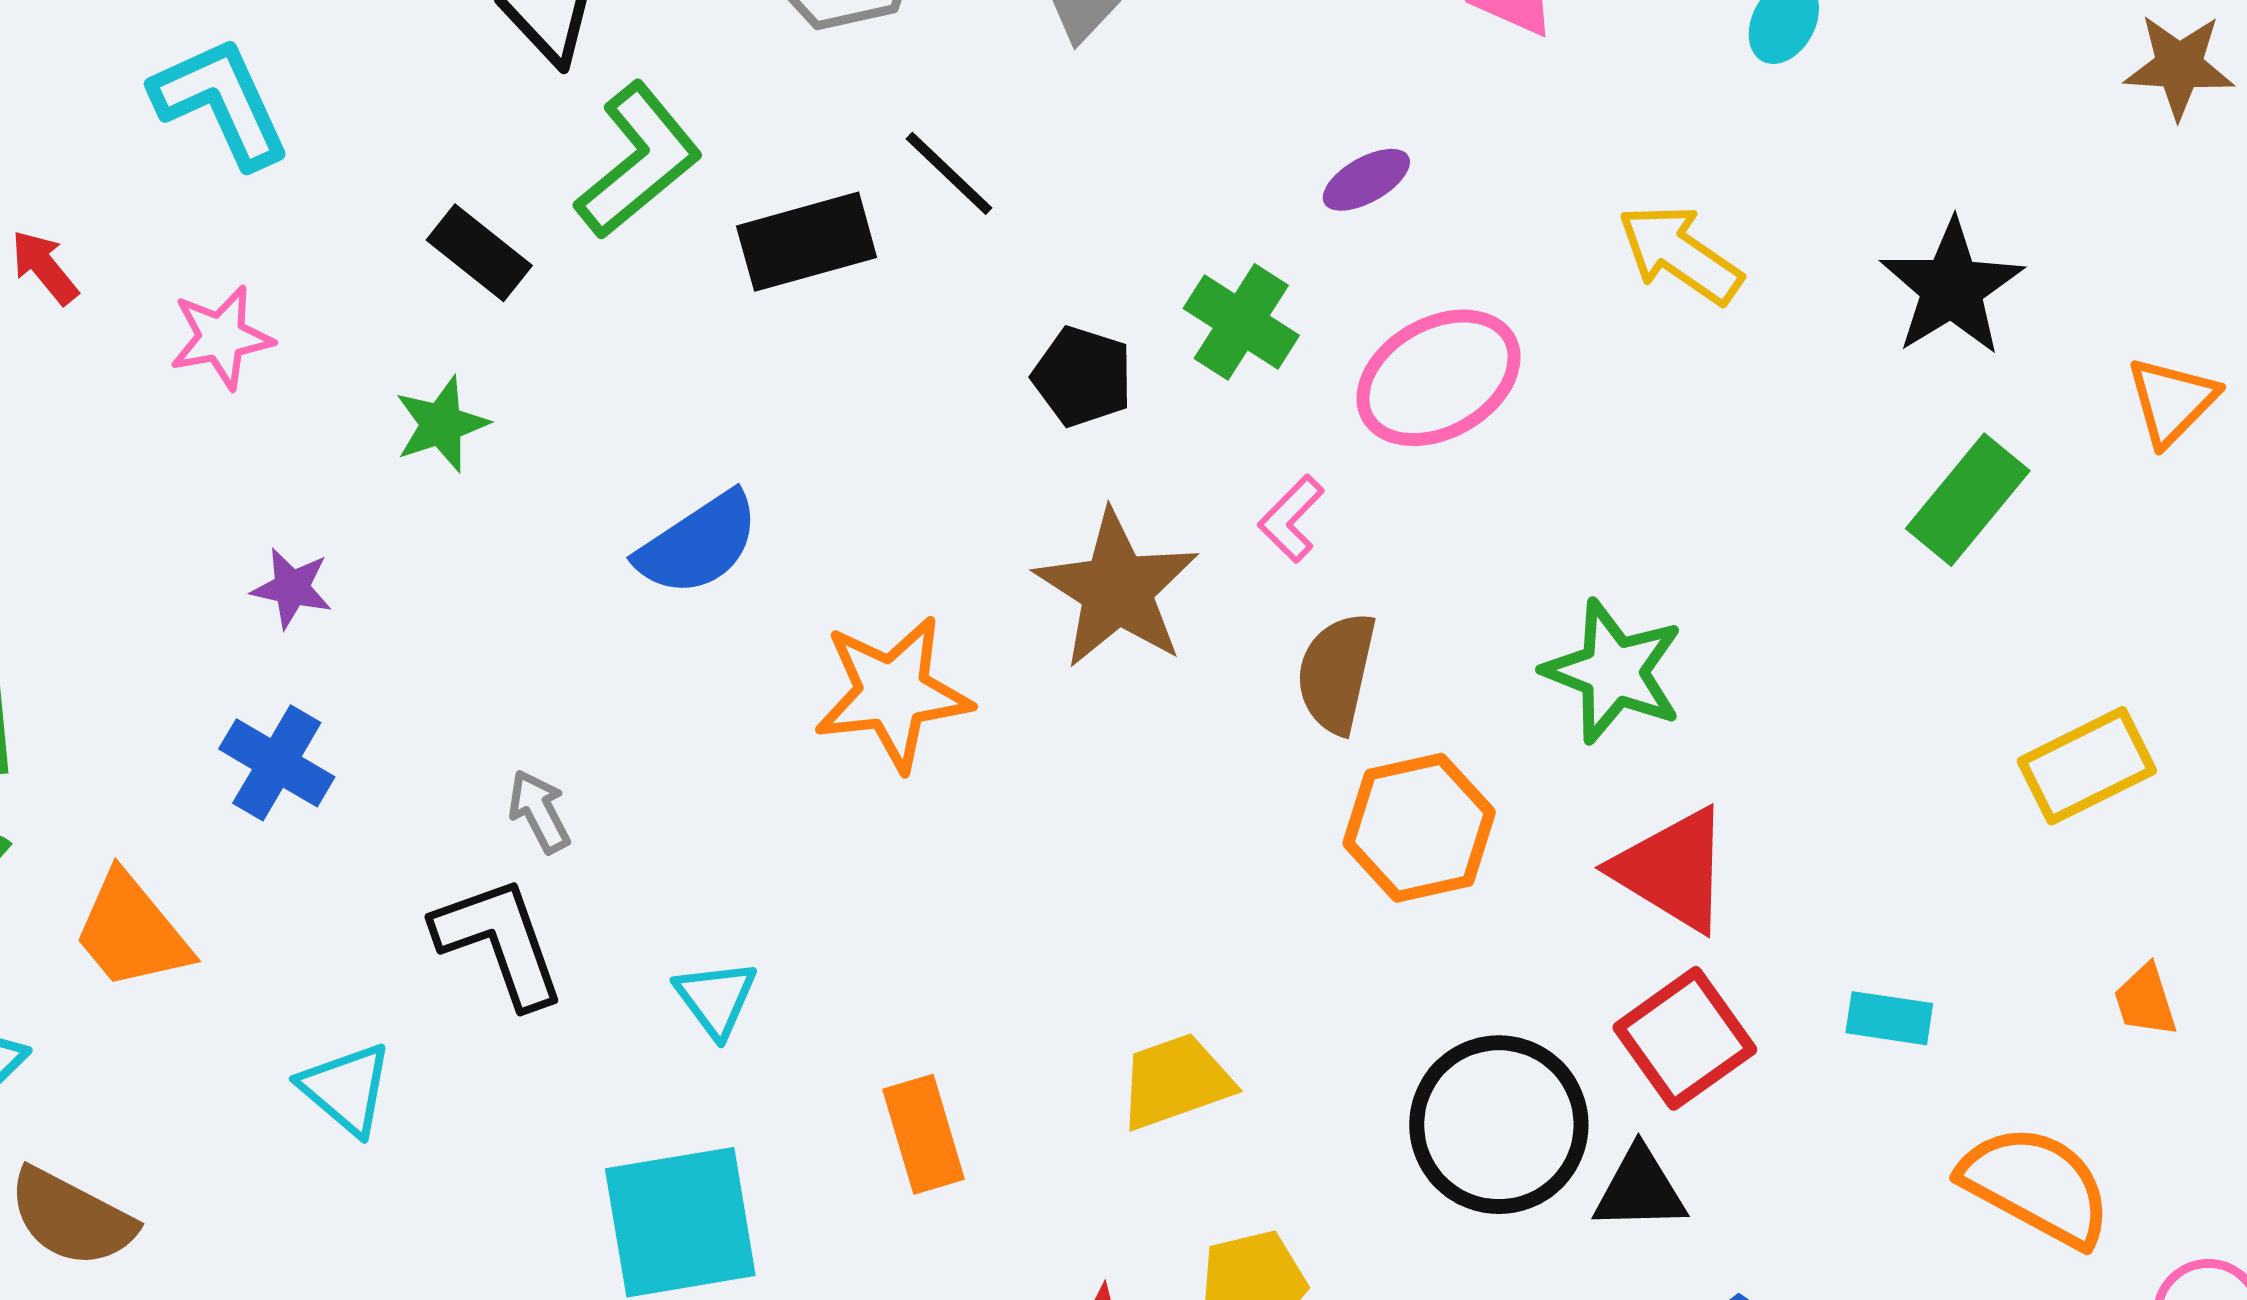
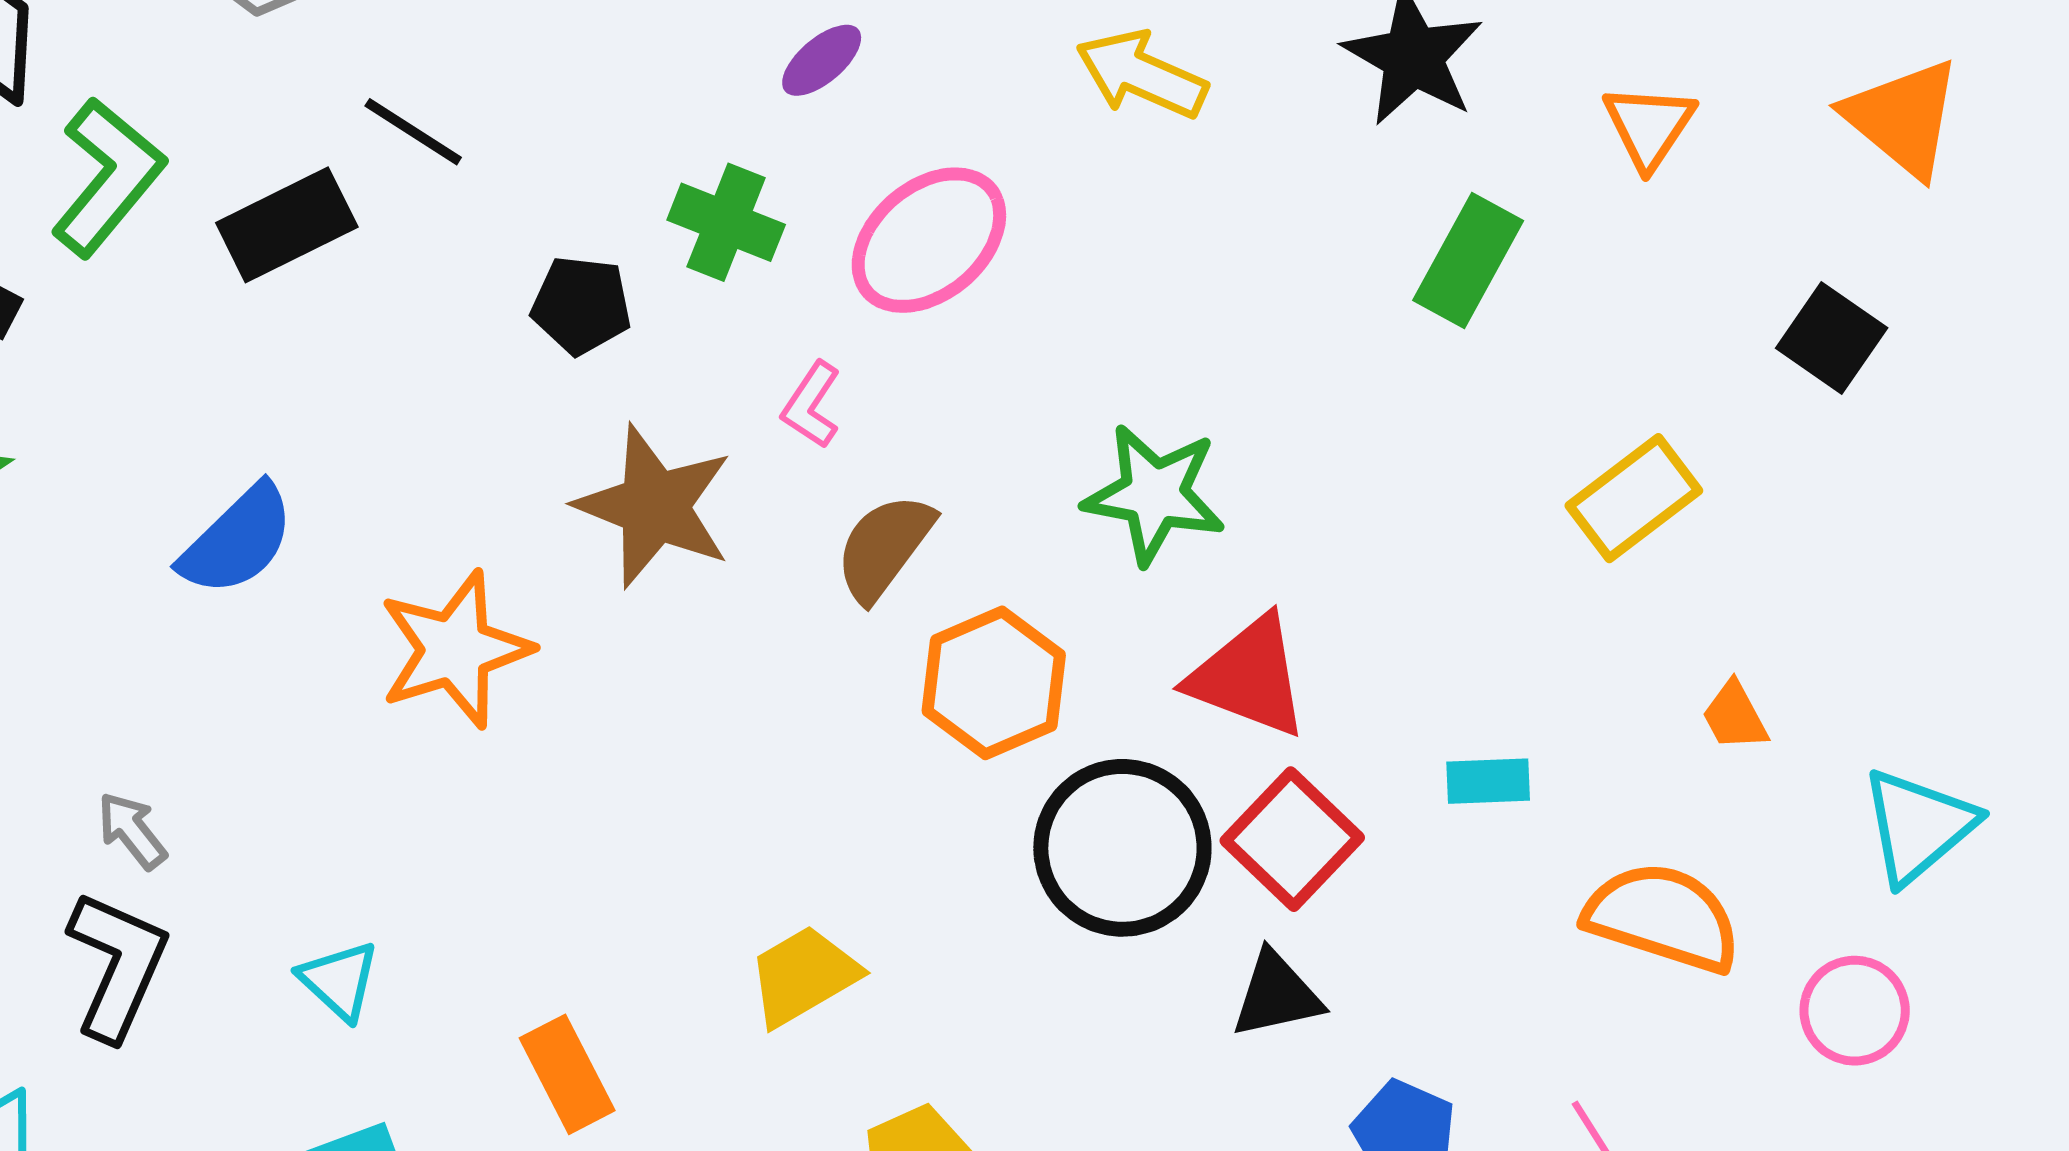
brown semicircle: (1336, 673) -> (884, 547), turned 35
black L-shape: (499, 942) -> (117, 965), turned 54
black circle: (1499, 1125) -> (1122, 848), moved

